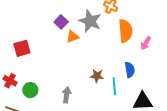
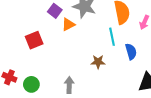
red square: (22, 48) -> (34, 40), moved
cyan line: (114, 86) -> (112, 37), moved

